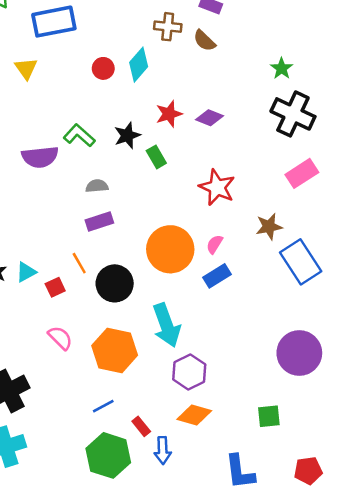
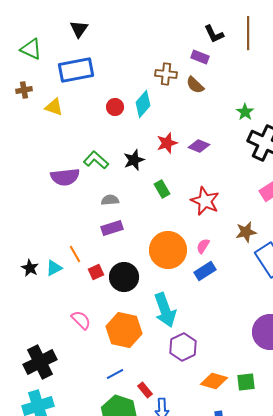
yellow triangle: (26, 68) -> (54, 107), turned -36
green star: (282, 68) -> (245, 112), moved
green rectangle: (156, 157) -> (162, 189), moved
orange line: (79, 263) -> (75, 254), moved
red square: (55, 287) -> (96, 272), moved
orange diamond: (194, 415) -> (214, 381), moved

